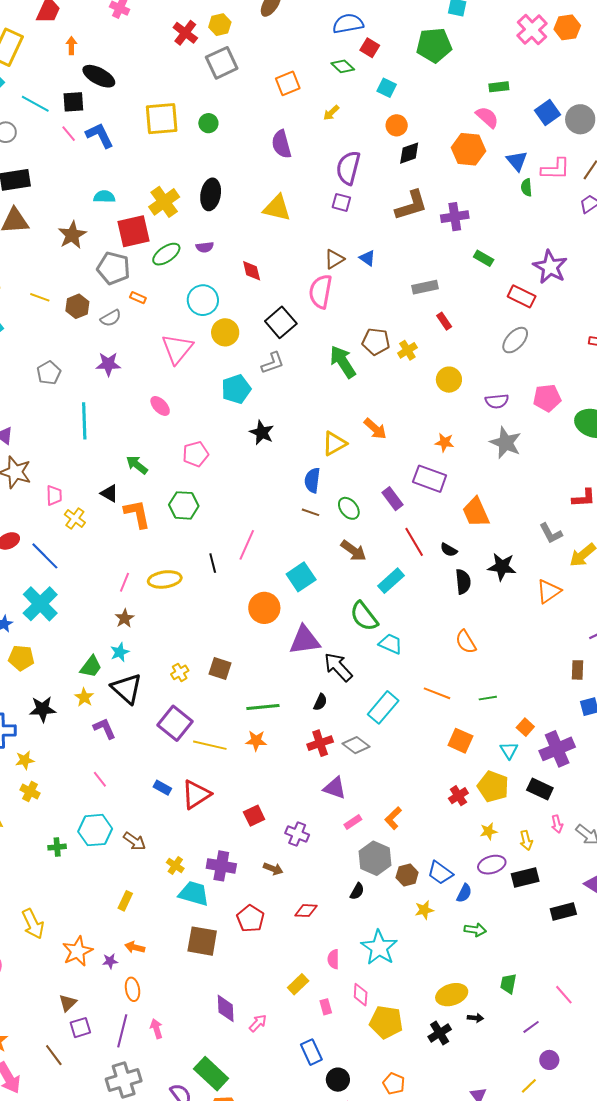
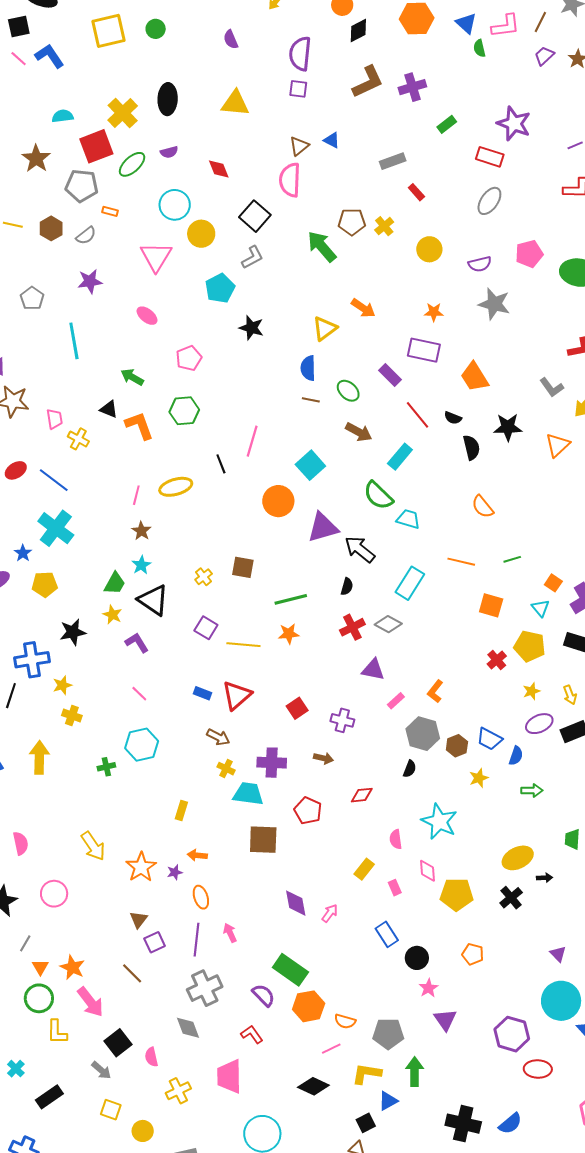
purple semicircle: (281, 144) -> (231, 39), size x0.7
green rectangle: (484, 258) -> (447, 124), turned -60
purple square: (175, 723) -> (206, 628), size x0.7
brown arrow: (135, 841) -> (218, 737), moved

